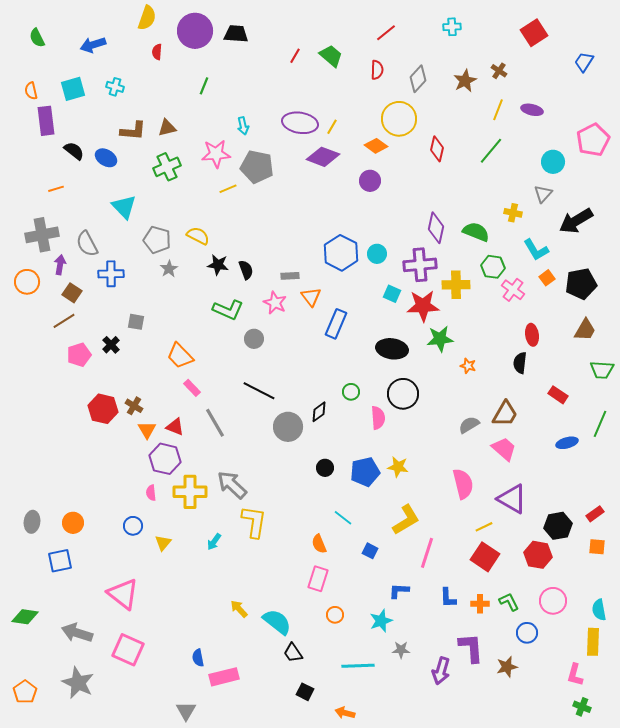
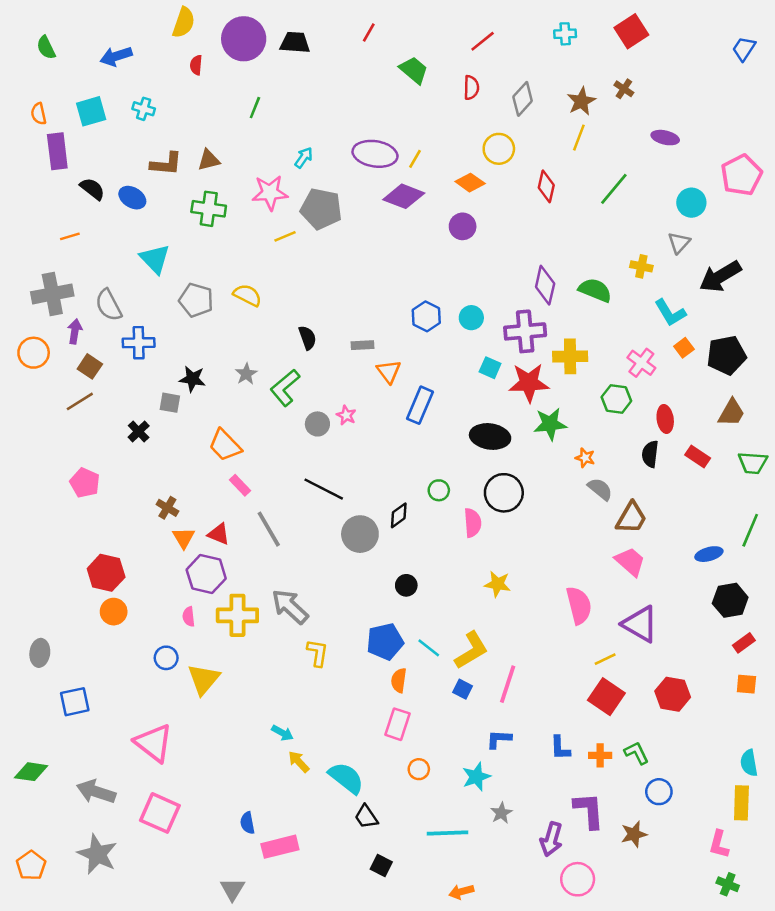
red square: (534, 33) -> (631, 31), moved
red line: (295, 56) -> (369, 33), moved
blue trapezoid: (584, 62) -> (744, 49), moved
yellow line: (498, 110) -> (579, 138), moved
yellow circle: (399, 119) -> (499, 149), size x0.7
cyan arrow: (243, 126) -> (304, 158), turned -132
green cross: (167, 167) -> (209, 209), turned 32
blue hexagon: (341, 253) -> (426, 316), size x0.7
black star: (218, 265) -> (192, 379), moved
green hexagon: (493, 267) -> (616, 399), moved
gray star: (169, 269) -> (246, 374), moved
pink star: (275, 303) -> (346, 415), moved, size x0.7
green L-shape: (228, 310) -> (285, 388), turned 116
pink pentagon: (79, 355) -> (85, 483), moved, turned -30
red rectangle: (558, 395) -> (698, 457), moved
red hexagon: (103, 409) -> (106, 573), moved
gray semicircle: (469, 425) -> (600, 489), moved, turned 70
blue pentagon: (365, 472) -> (385, 642), moved
yellow L-shape: (406, 520) -> (471, 650), moved
yellow L-shape: (254, 522) -> (317, 653), size x0.7
orange circle: (73, 523) -> (114, 612), moved
black hexagon: (558, 526) -> (730, 600), moved
cyan arrow: (214, 542) -> (282, 733), moved, turned -96
yellow triangle: (163, 543) -> (204, 679), size x1.6
orange semicircle: (319, 544) -> (399, 680), turned 30
pink line: (427, 553) -> (508, 684), moved
pink circle: (553, 601) -> (578, 879), moved
gray star: (401, 650) -> (501, 813), turned -30
orange arrow: (345, 713) -> (461, 892), moved, turned -30

